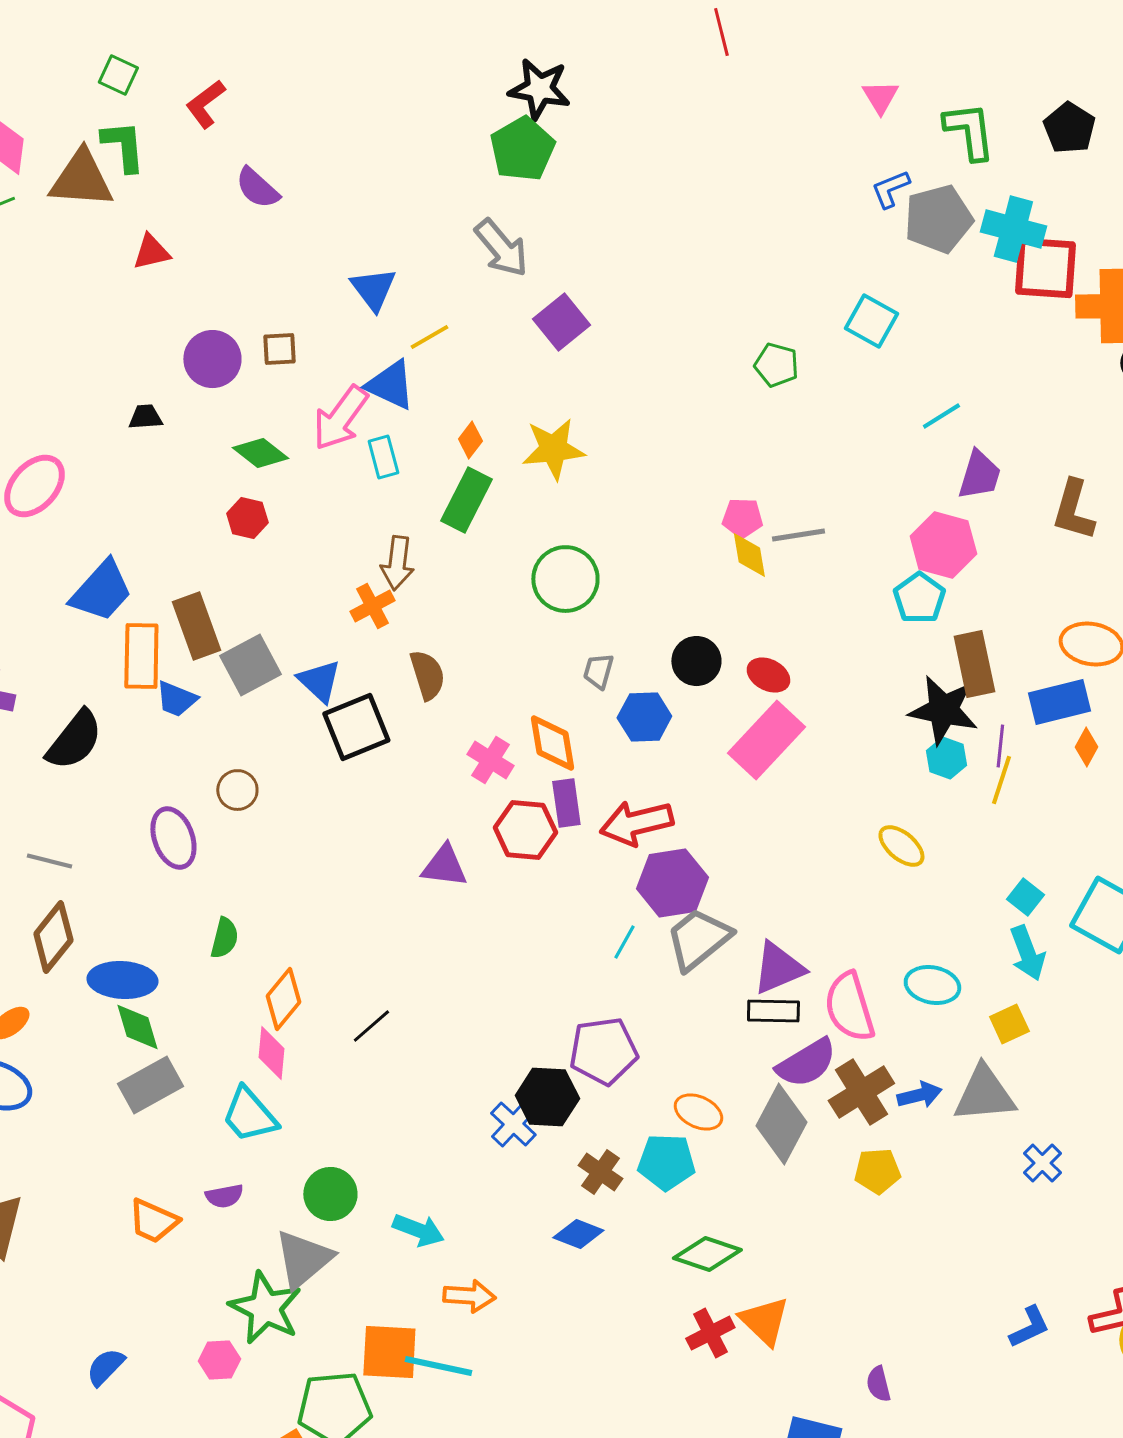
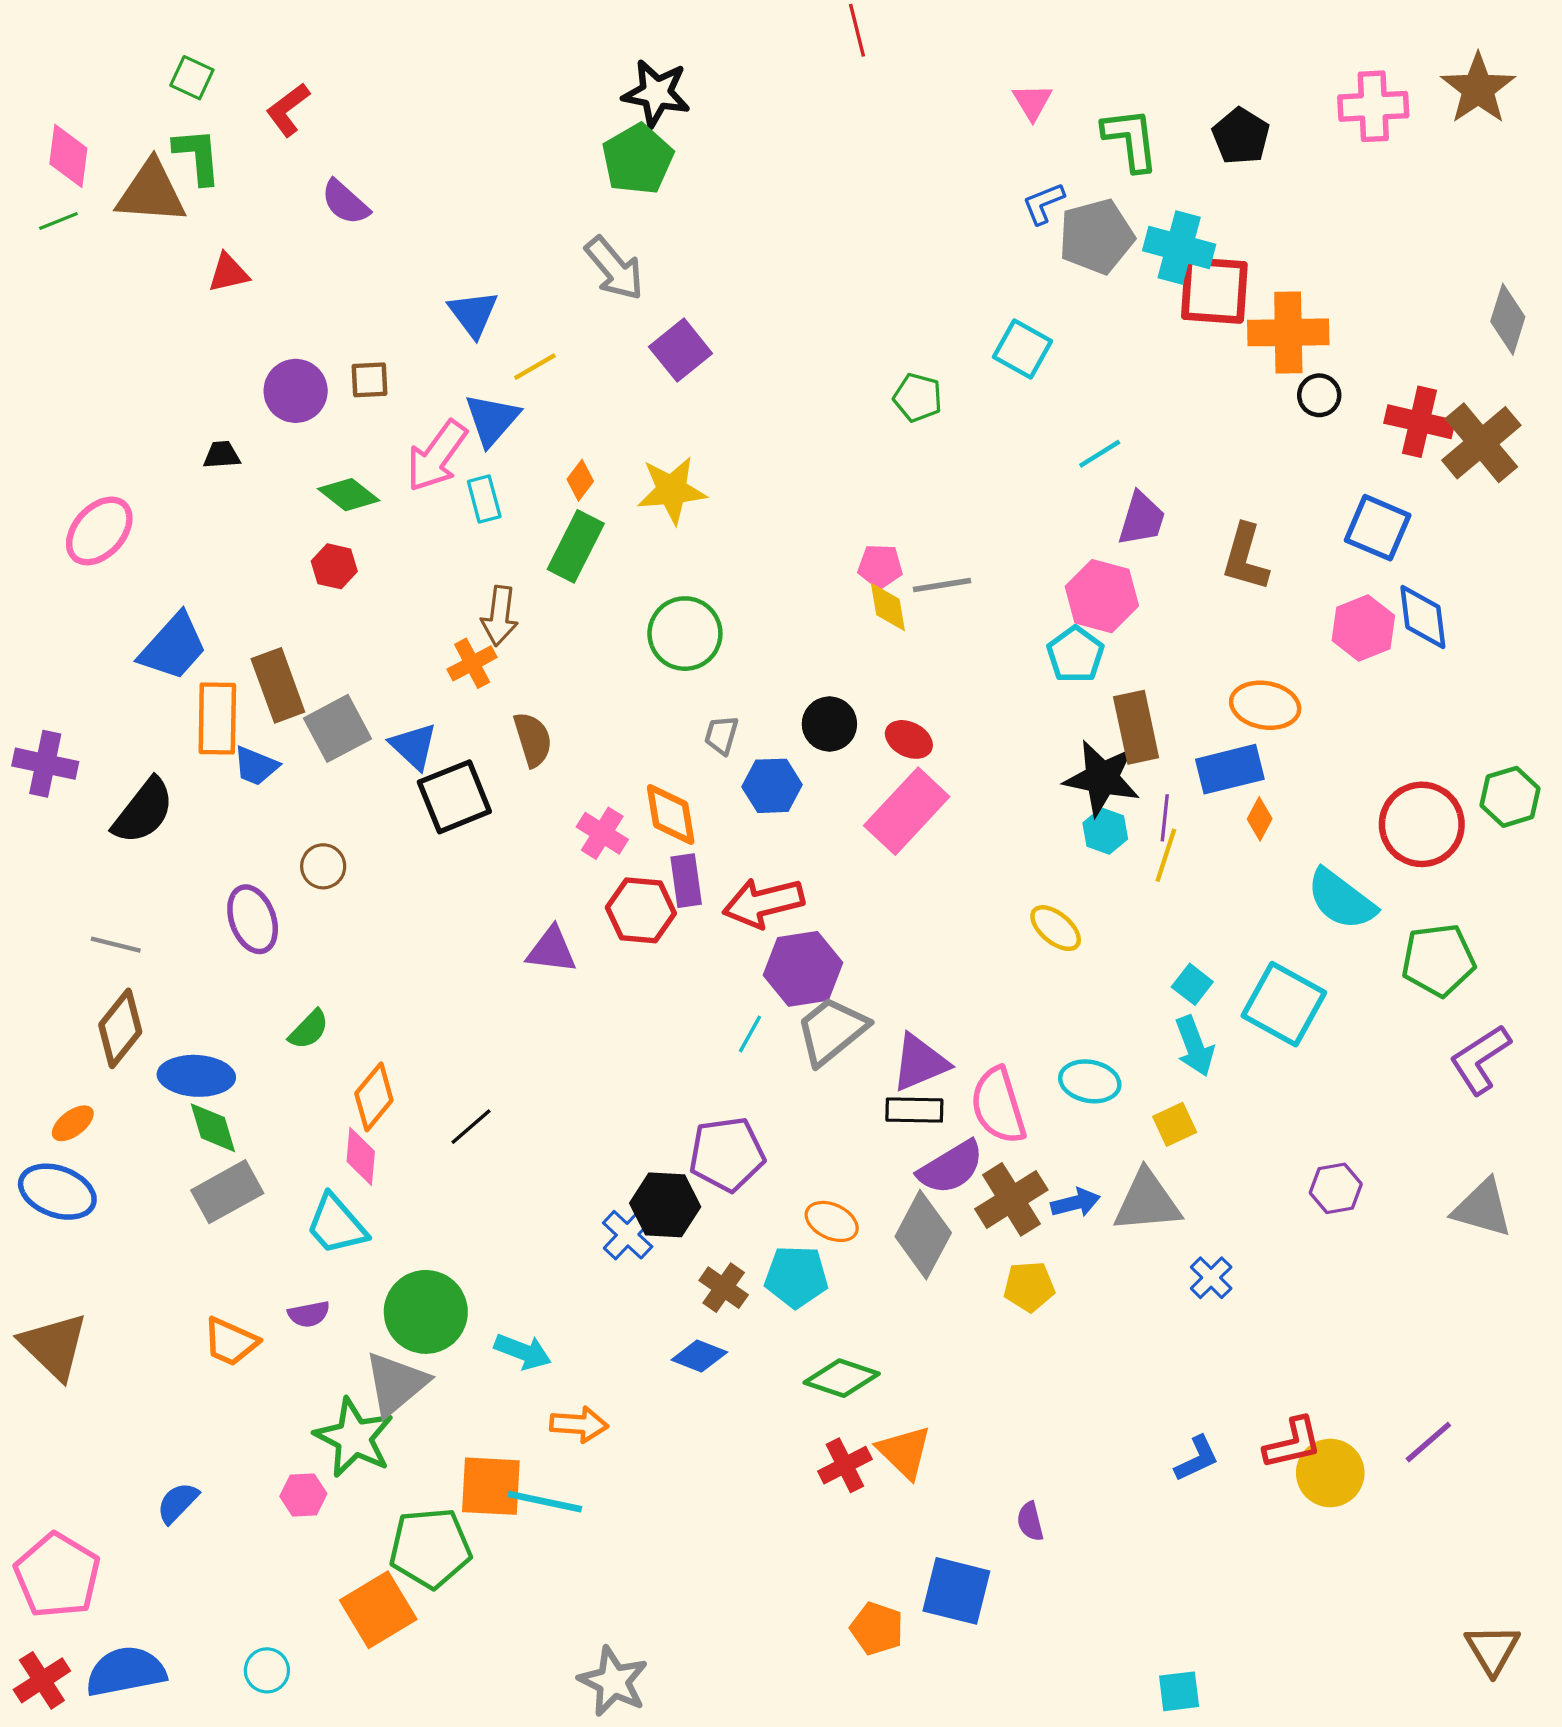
blue triangle: (390, 385) -> (492, 420), turned 46
green semicircle: (224, 938) -> (309, 1030), turned 30
green circle: (330, 1194) -> (426, 1312), size x1.4

